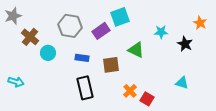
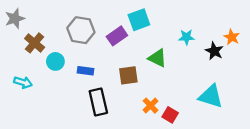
orange star: (200, 23) -> (232, 37), moved
blue rectangle: (82, 58) -> (86, 71), moved
cyan arrow: (16, 82) -> (23, 82), moved
cyan triangle: (182, 83) -> (211, 96), size x1.6

